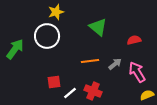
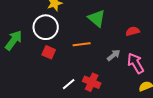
orange line: (90, 61) -> (82, 44), moved
red square: (54, 82) -> (49, 52), moved, turned 32

